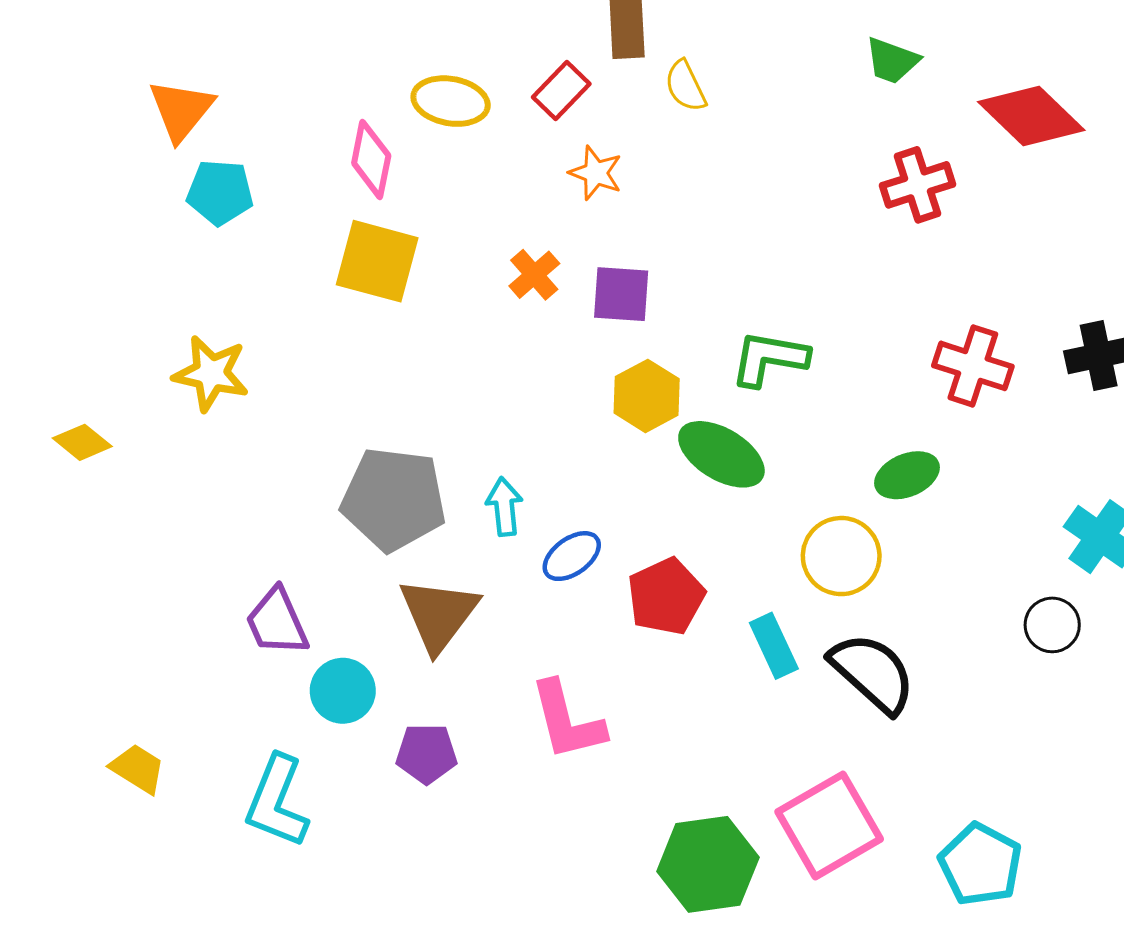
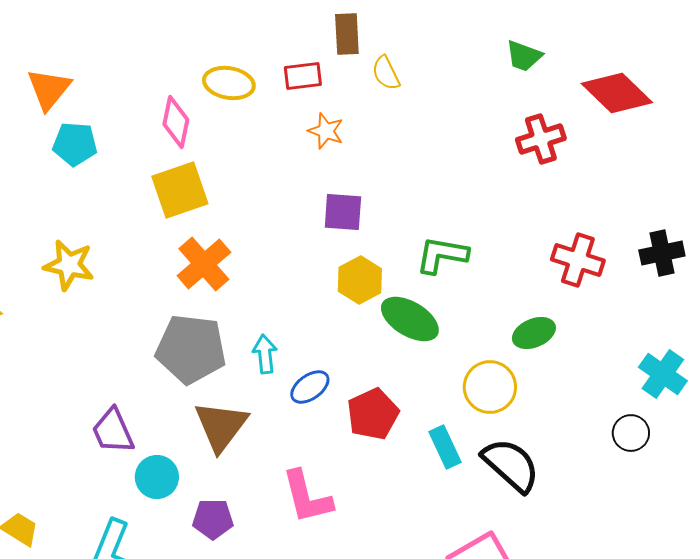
red rectangle: (561, 91) -> (303, 76), turned 39
yellow square: (377, 261) -> (180, 190), turned -34
orange cross: (534, 275) -> (204, 264), moved, size x1.6

